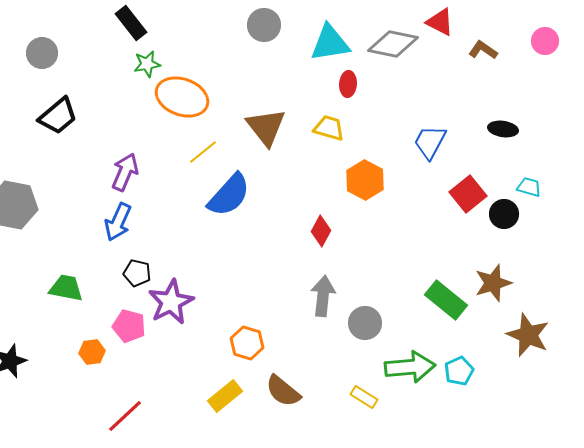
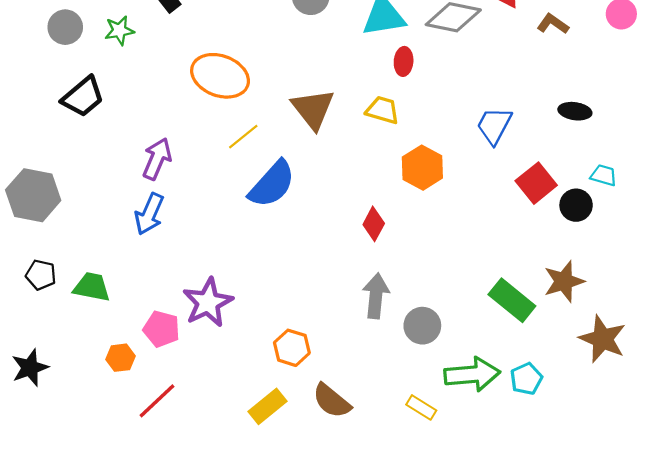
green star: (147, 64) -> (119, 30), moved
black pentagon: (137, 273) -> (41, 275), moved
red line: (125, 416) -> (157, 401), moved

